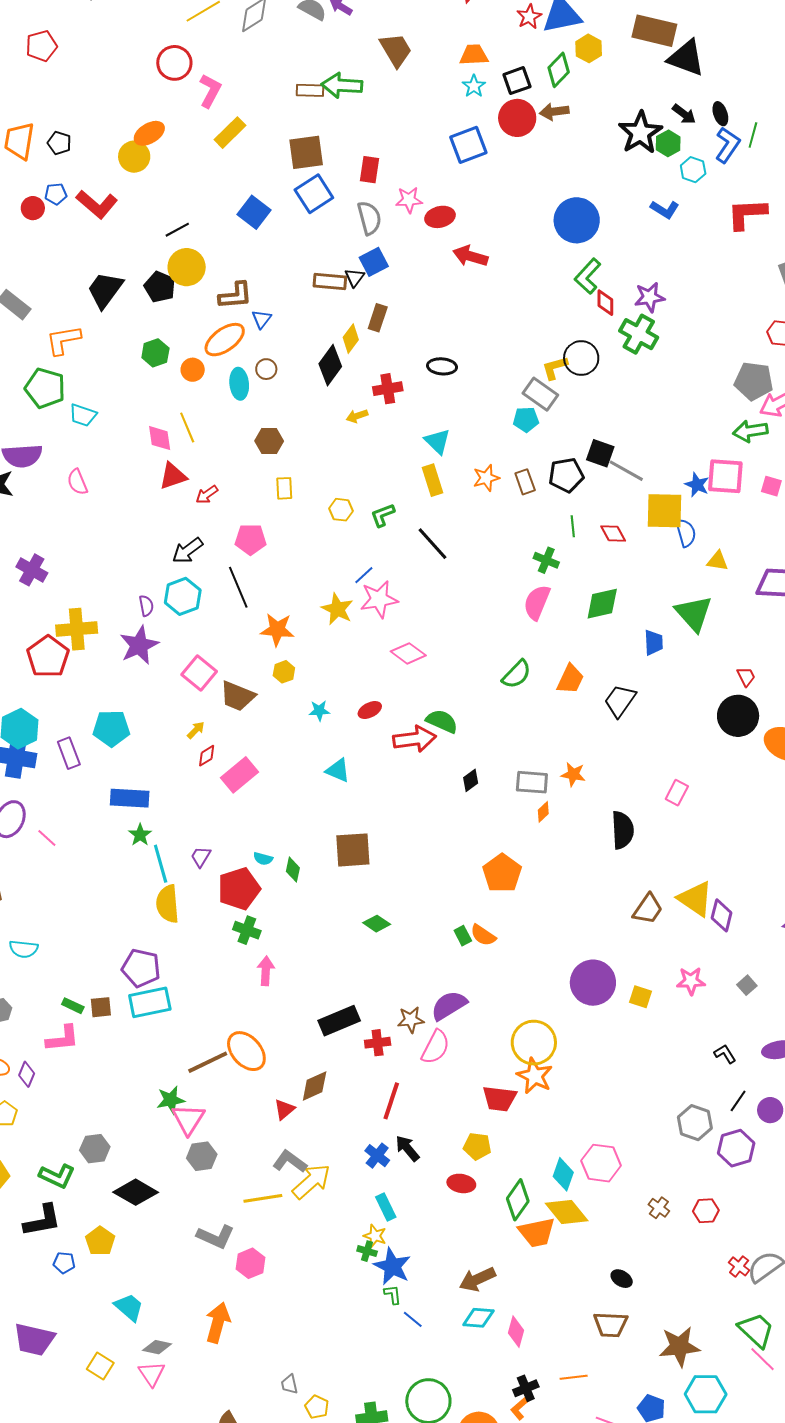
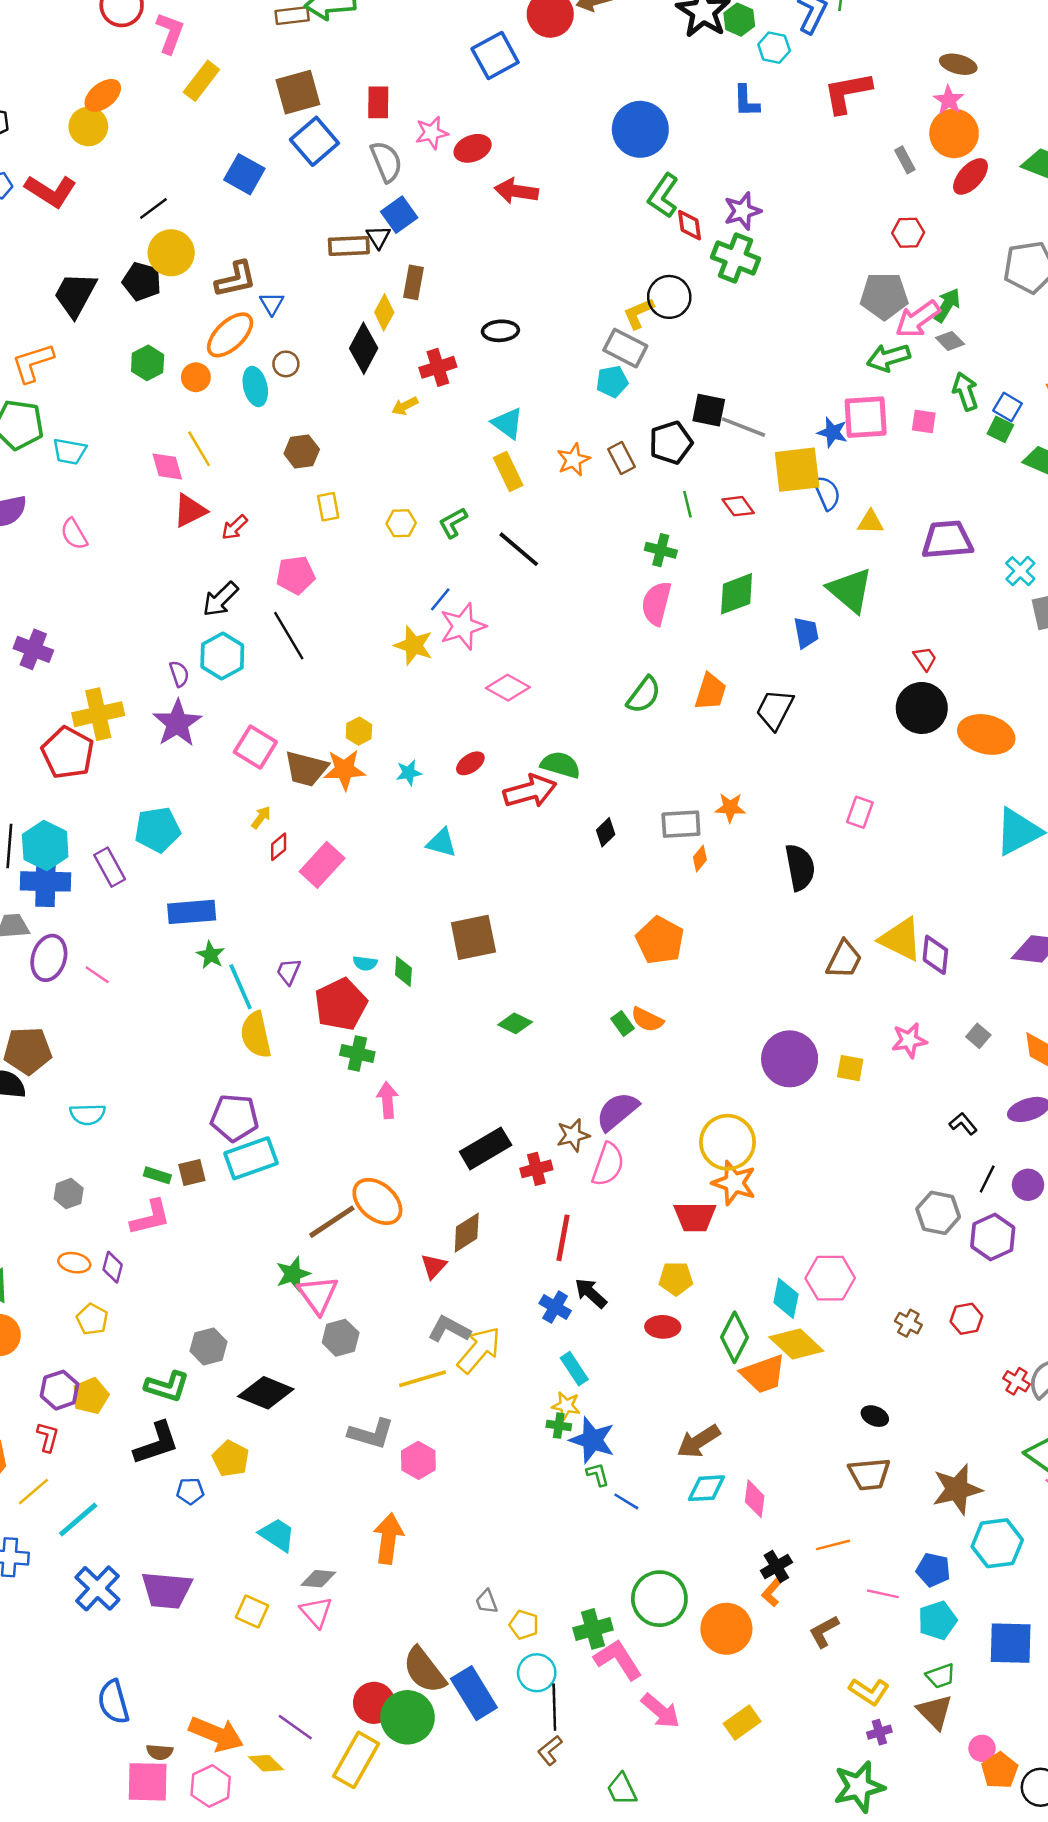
blue L-shape: (665, 209) -> (746, 101), turned 64
orange star: (277, 630) -> (344, 770), moved

